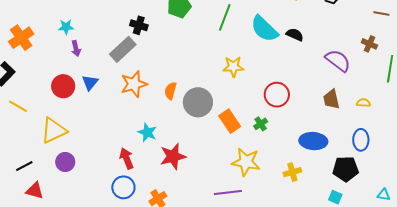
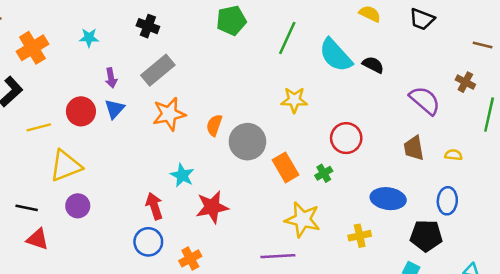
black cross: (139, 25) -> (148, 26), moved
purple arrow: (76, 48) -> (111, 78), moved
yellow line: (18, 106) -> (39, 127), moved, turned -48
black line: (24, 166) -> (27, 208), turned 36

